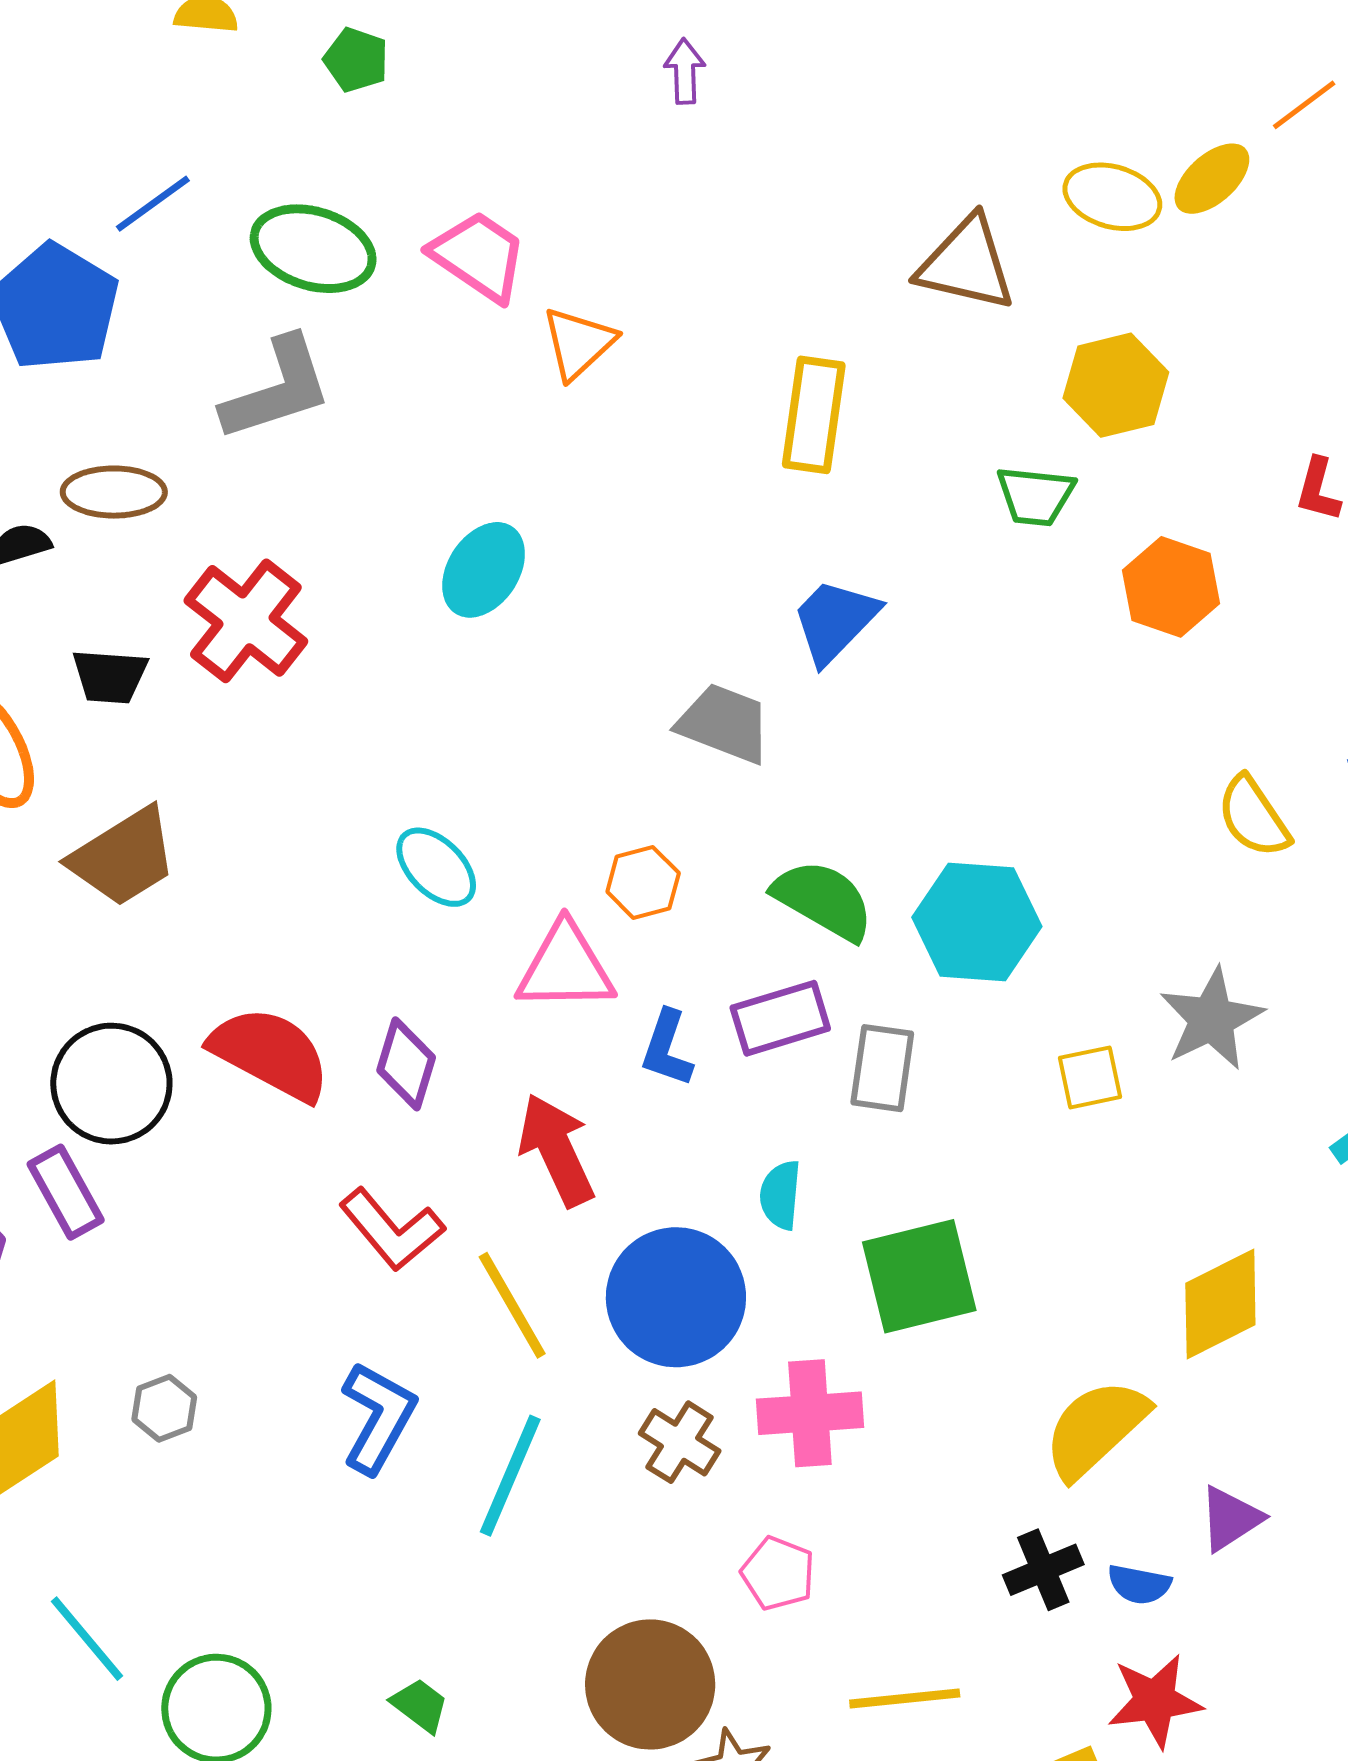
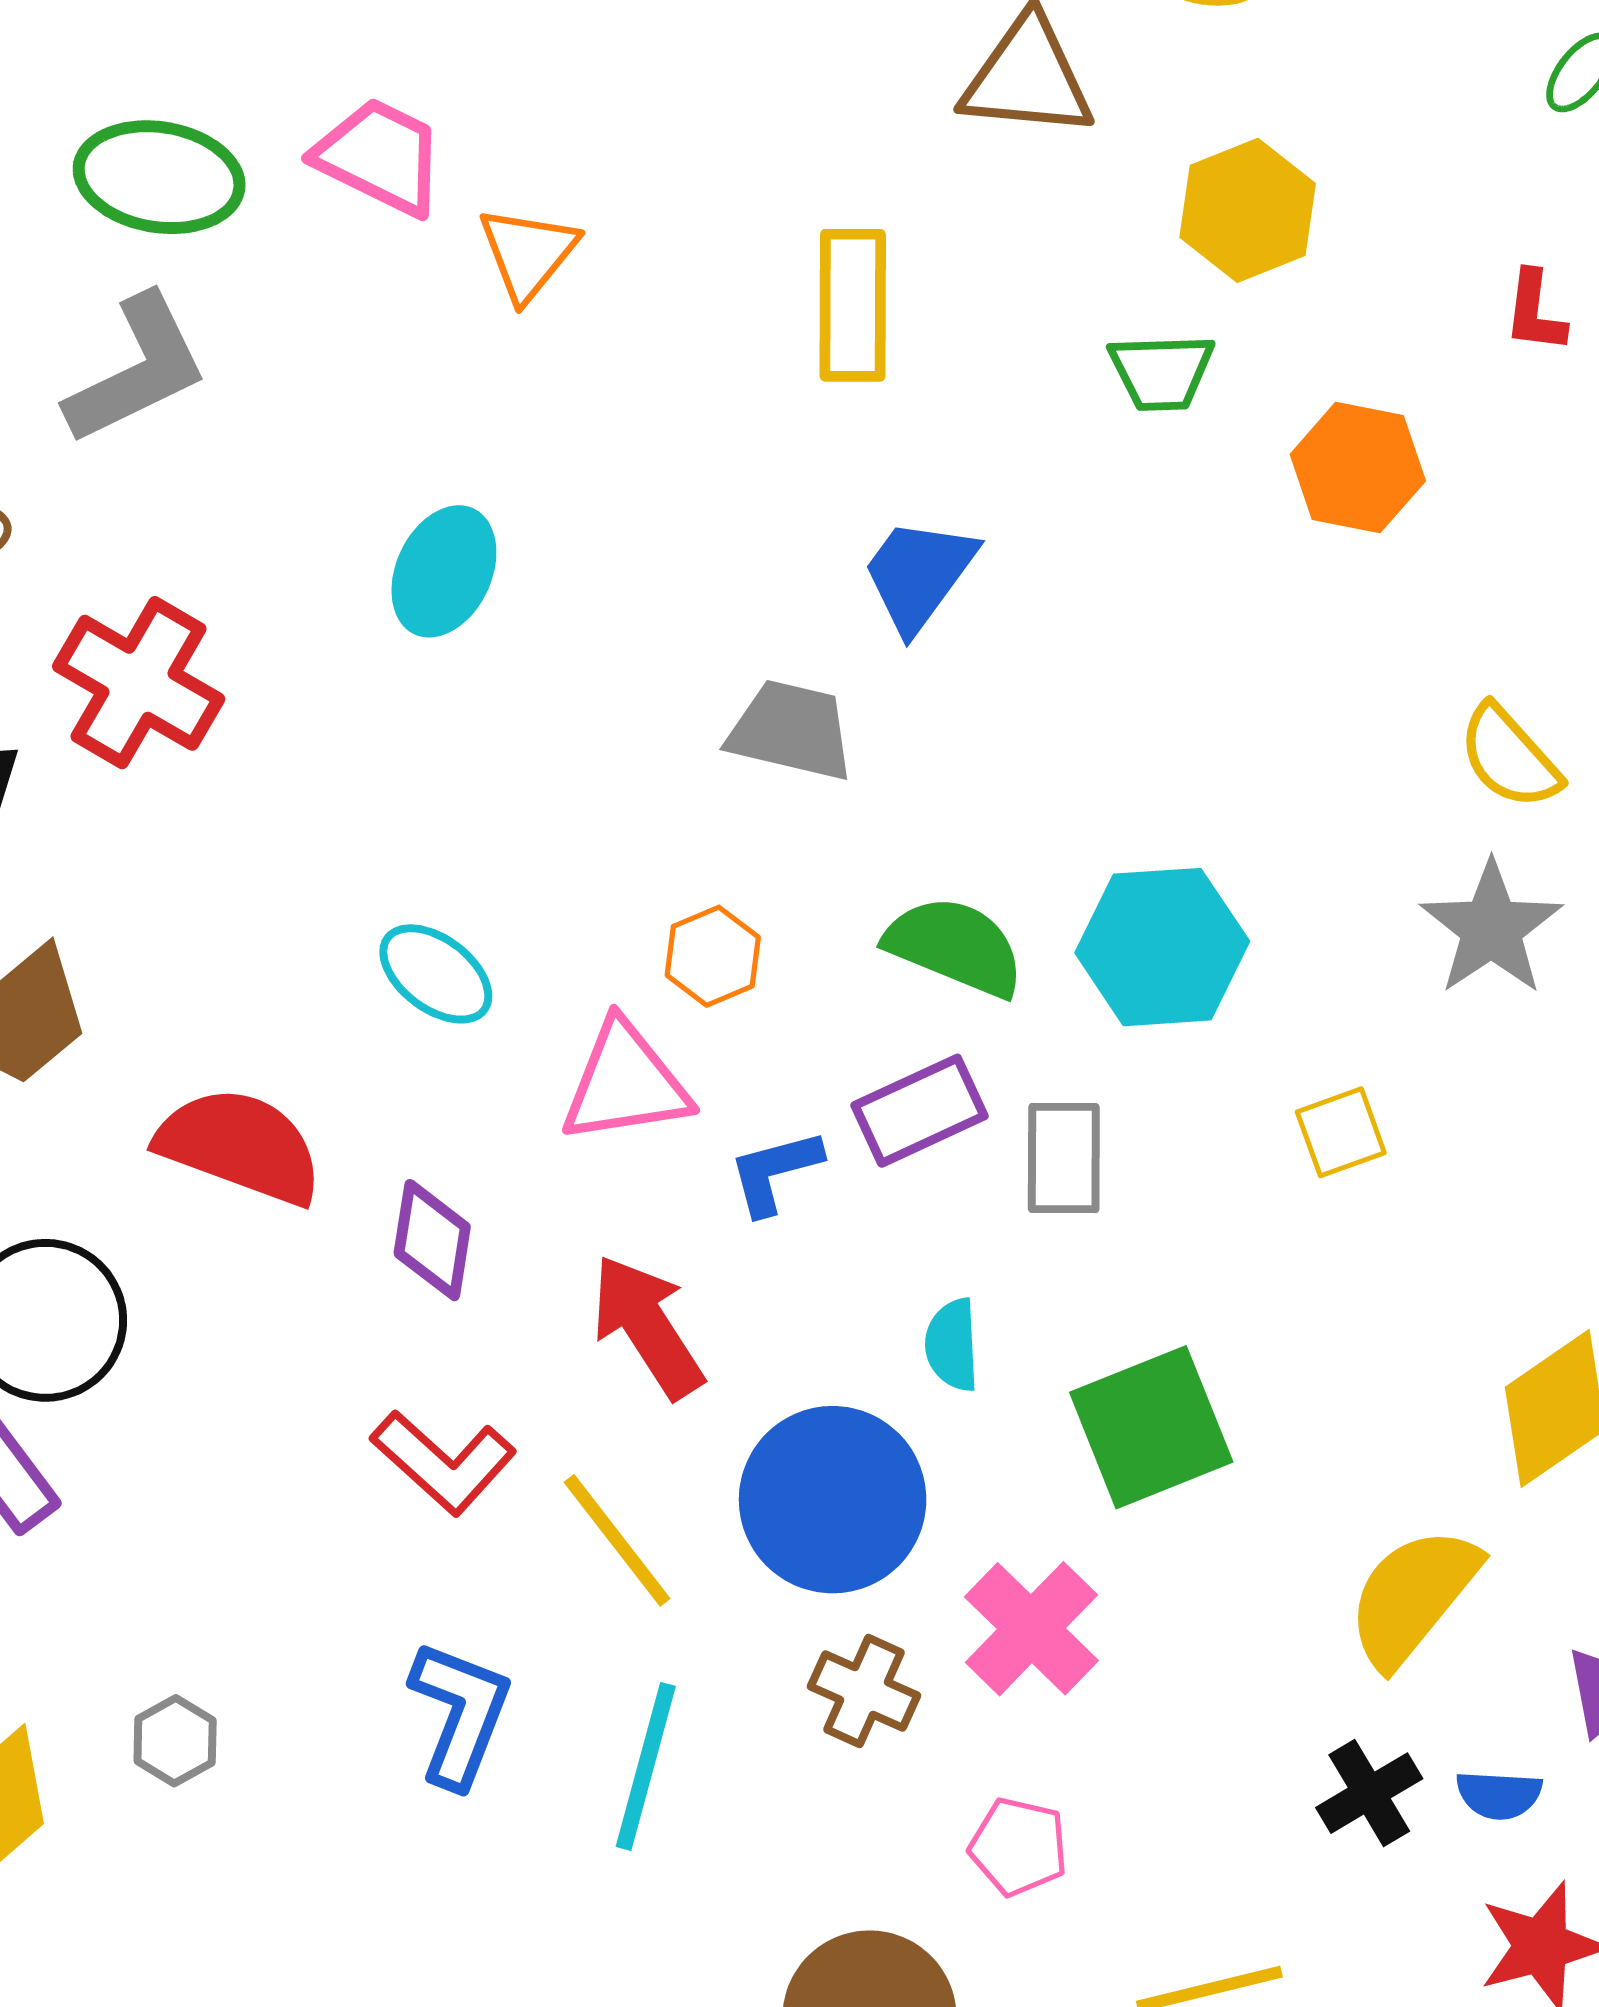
gray star: (1212, 1019) -> (1491, 928), moved
blue L-shape: (667, 1048) -> (775, 1172), turned 64
red semicircle: (270, 1054) -> (240, 1146), moved
pink cross: (810, 1413) -> (1031, 1629), turned -34

